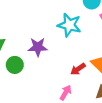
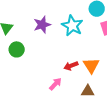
purple star: (38, 47) -> (42, 25), moved, turned -30

